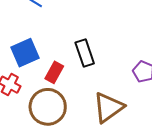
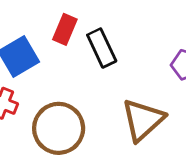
red rectangle: (54, 72) -> (65, 29), moved

